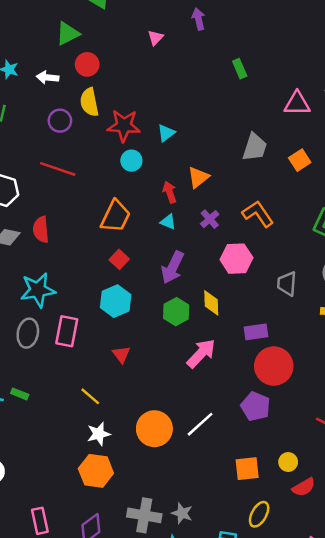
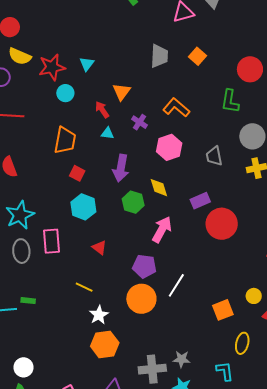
yellow semicircle: (89, 102) -> (20, 56), turned -40
purple pentagon: (255, 406) -> (144, 266), moved

